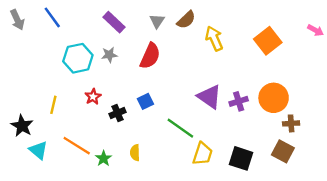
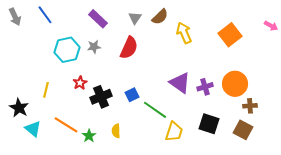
blue square: (145, 101) -> (132, 95), moved
black cross: (117, 113) -> (101, 97), size x1.5
black square: (241, 158) -> (209, 124), moved

